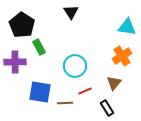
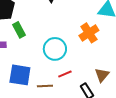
orange cross: (122, 56) -> (89, 33), moved
brown triangle: (114, 83) -> (102, 75), moved

